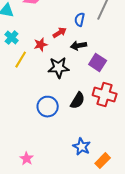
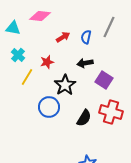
red arrow: (60, 33) -> (63, 37), moved
black star: (59, 68) -> (65, 85), turned -30
blue circle: (48, 107) -> (49, 107), moved

